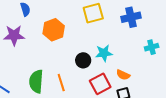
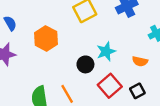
orange semicircle: (123, 75) -> (140, 61), moved

